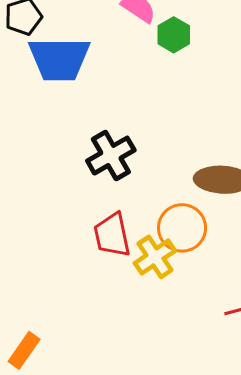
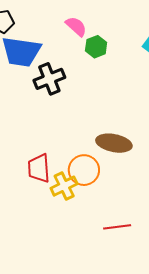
black cross: (111, 156) -> (49, 79), moved

